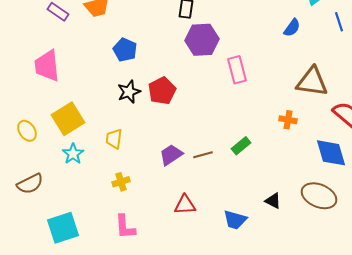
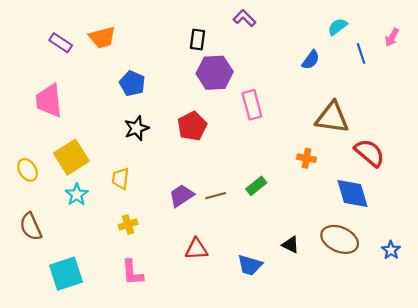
red pentagon: (162, 91) -> (192, 126), moved
brown semicircle: (30, 184) -> (31, 227), turned 92

